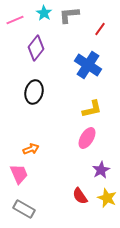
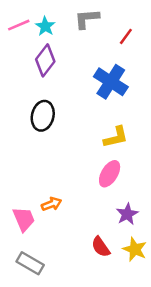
cyan star: (44, 13) -> (45, 26), moved
orange arrow: (31, 149) -> (52, 204), moved

